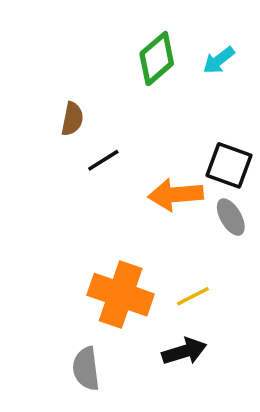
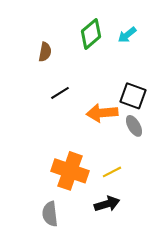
brown semicircle: (72, 119) -> (45, 52), moved

